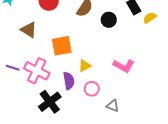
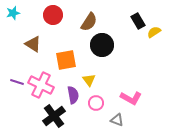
black circle: (109, 20) -> (102, 45), moved, size x1.5
yellow triangle: (85, 66) -> (89, 80), turned -40
pink L-shape: (124, 66) -> (131, 98), moved

